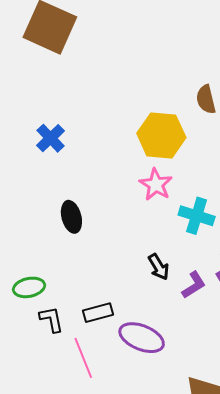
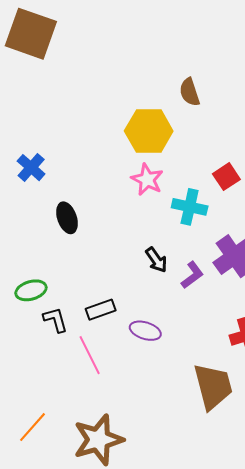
blue cross: (51, 138) -> (31, 168), moved
purple ellipse: (142, 338) -> (145, 331), size x0.7

